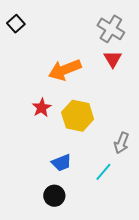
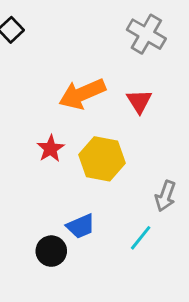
red triangle: (113, 59) -> (139, 101), moved
black circle: (54, 196) -> (51, 251), moved

